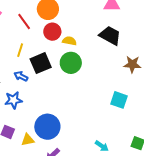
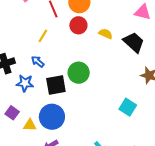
yellow semicircle: (69, 41) -> (106, 34), moved
black square: (41, 63) -> (56, 85), moved
green circle: (71, 63) -> (79, 73), moved

